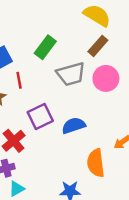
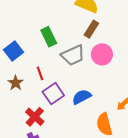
green rectangle: (45, 47) -> (49, 37), turned -54
red line: (19, 80) -> (40, 73), moved

